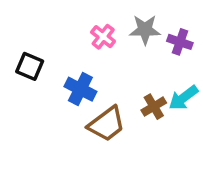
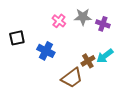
black square: (30, 66) -> (17, 38), turned -35
brown trapezoid: (107, 124) -> (72, 78), moved

